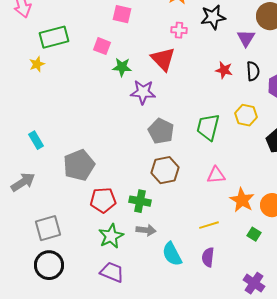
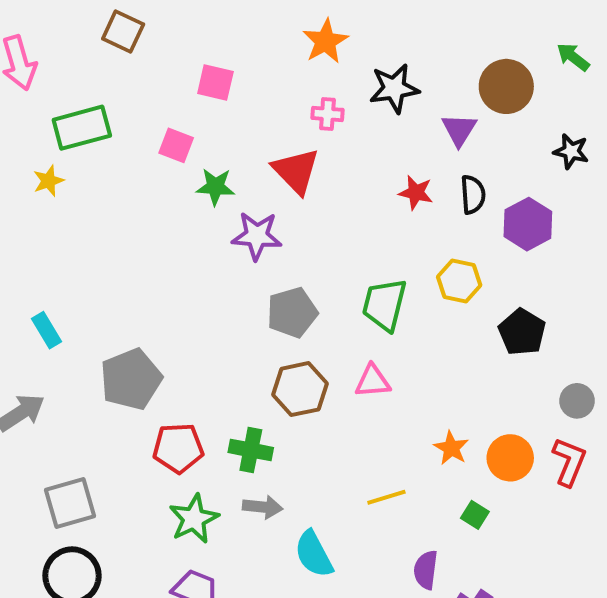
gray pentagon: (161, 131) -> (292, 312), turned 30
pink triangle: (216, 175) -> (373, 381), moved
orange star: (242, 200) -> (451, 448), size x0.7
purple semicircle: (208, 257) -> (426, 570), moved

